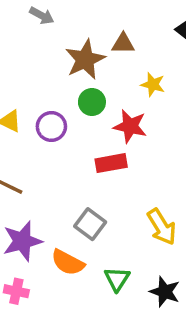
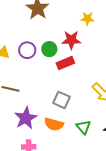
yellow star: (153, 85) -> (87, 19), moved
green circle: (92, 102) -> (49, 49), moved

